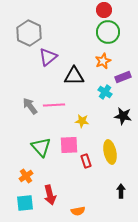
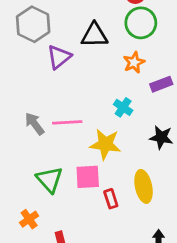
black triangle: (74, 76) -> (94, 35), moved
cyan cross: (105, 92) -> (123, 107), moved
yellow star: (82, 121) -> (105, 144), size x1.6

